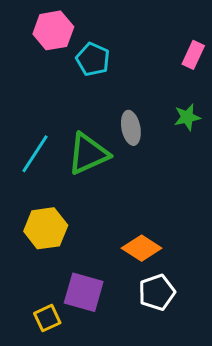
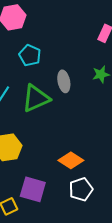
cyan pentagon: (93, 59) -> (30, 55), moved

